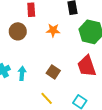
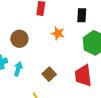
brown circle: (18, 31) -> (19, 39), moved

